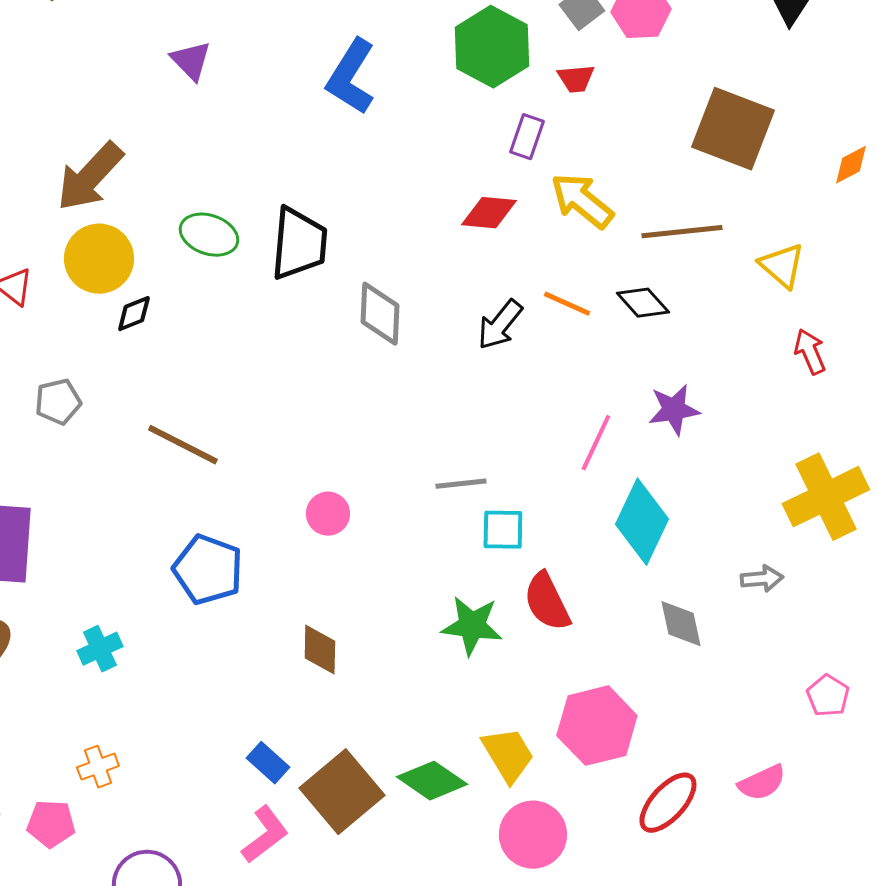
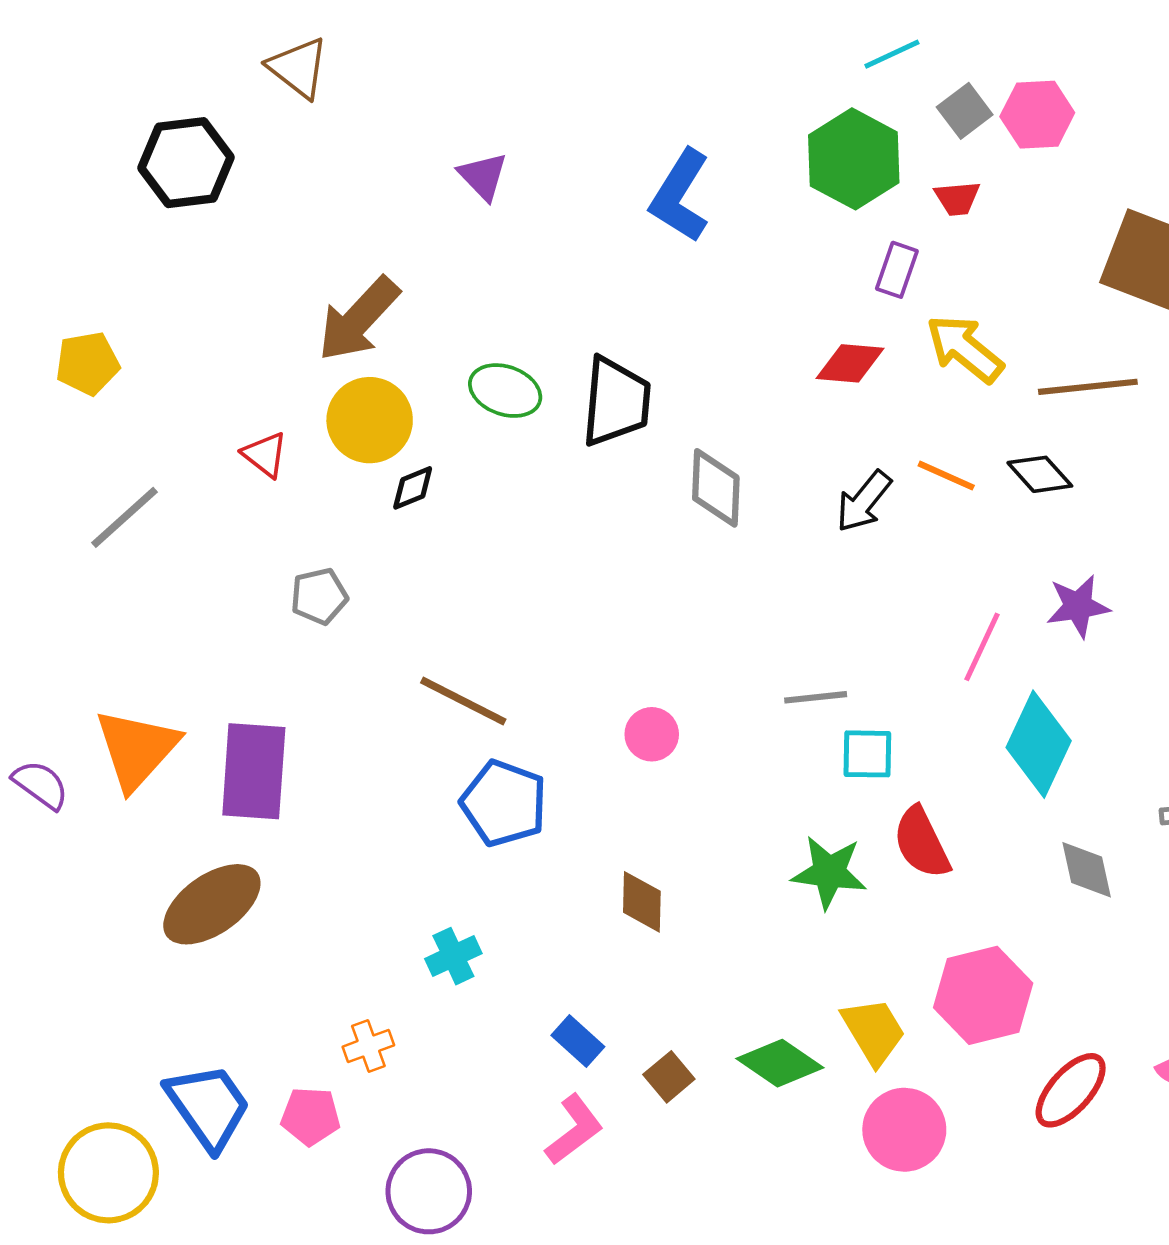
brown line: (183, 445) -> (463, 701), moved
cyan cross: (100, 649) -> (453, 956), moved
brown square: (342, 792) -> (669, 1077), size x0.5

